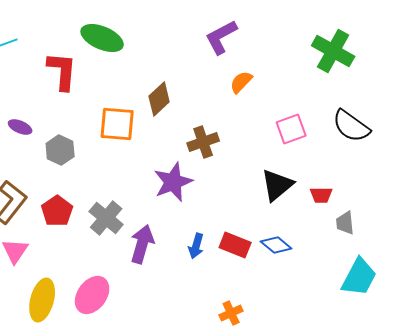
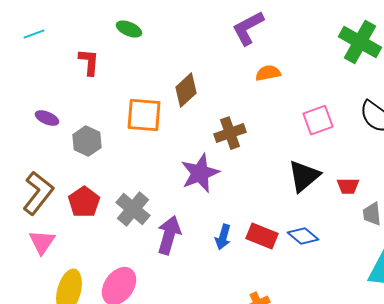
green ellipse: (102, 38) -> (129, 29), size x0.6
red L-shape: (62, 71) -> (89, 62), size x0.7
orange semicircle: (241, 82) -> (268, 73), turned 35

